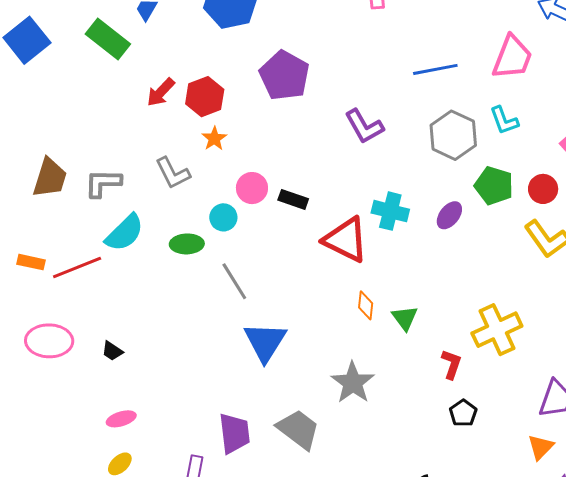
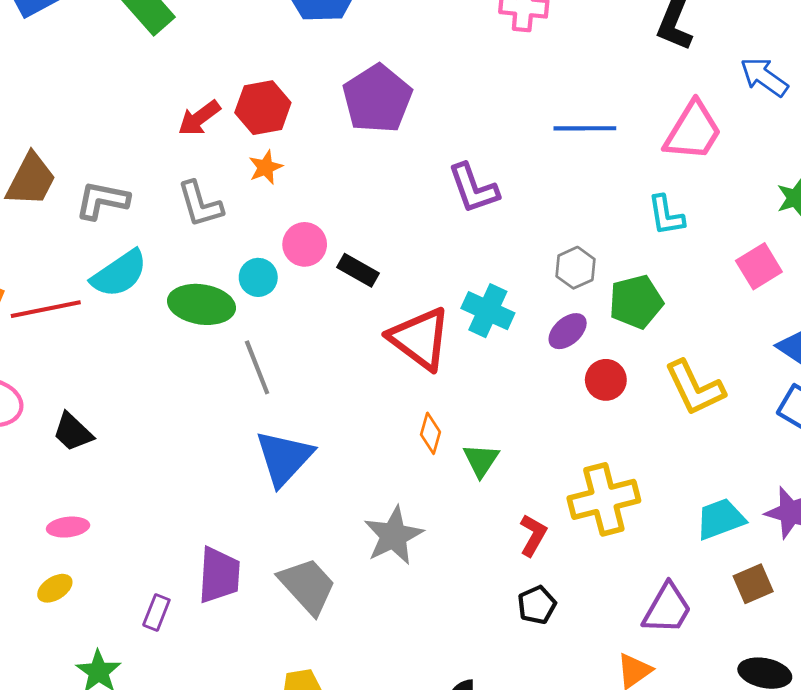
red arrow: (161, 92) -> (199, 118), moved
gray hexagon: (453, 135) -> (575, 268), moved, size x0.6
green pentagon: (494, 186) -> (636, 302), turned 30
red circle: (543, 189) -> (606, 380), moved
green ellipse: (187, 244) -> (201, 304), size x1.4
black trapezoid: (112, 351) -> (73, 432), size x1.4

